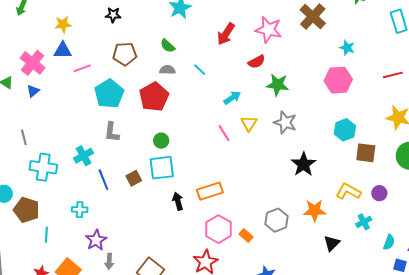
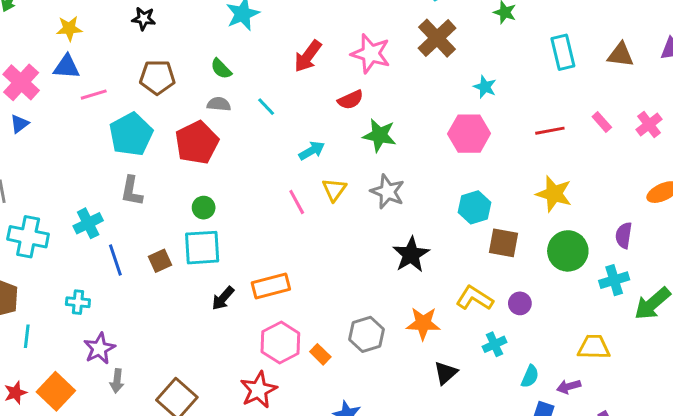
black arrow: (178, 201) -> (223, 298), turned -126

